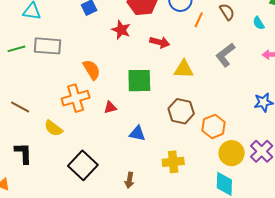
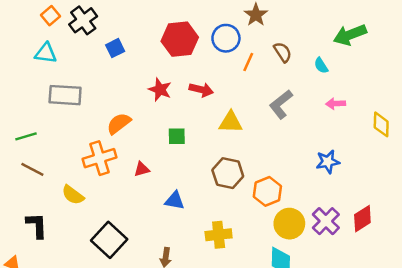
red star: (121, 30) -> (160, 90), moved
green line: (16, 49) -> (26, 136), moved
orange semicircle: (92, 70) -> (119, 123), turned -95
green square: (139, 81) -> (177, 136), size x0.6

